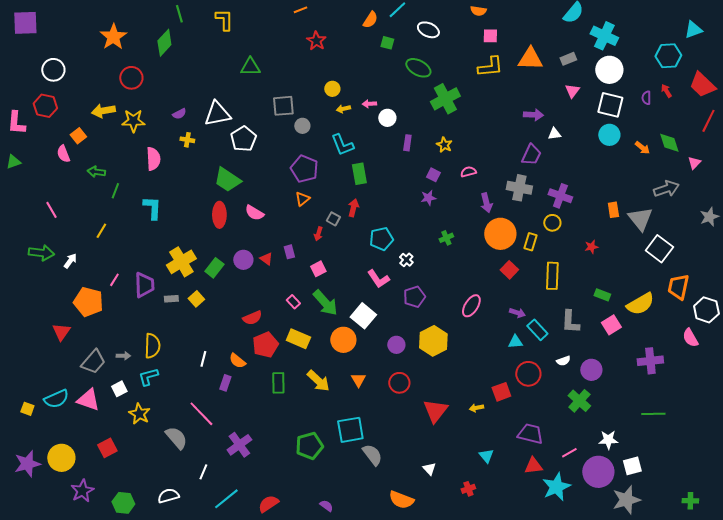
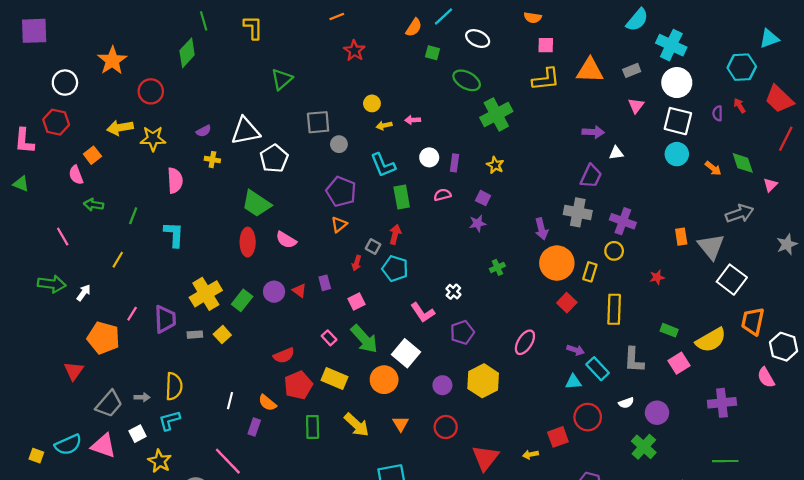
orange star: (113, 37) -> (112, 61), moved
green triangle: (250, 67) -> (282, 79), turned -40
white circle: (387, 118) -> (429, 157), moved
green triangle: (13, 162) -> (21, 184), turned 42
green arrow: (96, 172) -> (94, 205), moved
pink semicircle: (468, 172) -> (442, 195), moved
cyan pentagon: (381, 239) -> (395, 269), moved, turned 30

